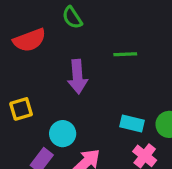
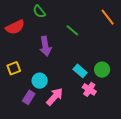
green line: (125, 54) -> (72, 30), turned 48
cyan rectangle: (132, 124) -> (80, 71), turned 32

